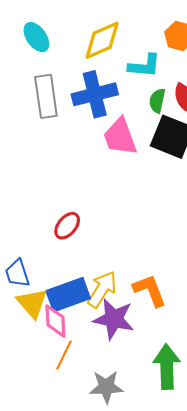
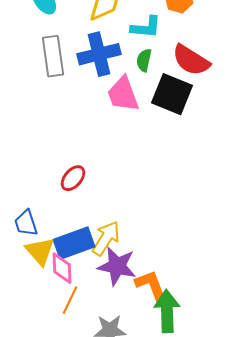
green semicircle: (157, 101) -> (144, 60), moved
orange L-shape: (150, 290) -> (151, 285), moved

